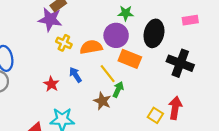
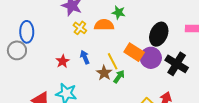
green star: (126, 13) -> (119, 12), moved
purple circle: (116, 35) -> (151, 58), moved
orange semicircle: (91, 47) -> (104, 25), moved
brown star: (102, 101) -> (104, 73), moved

